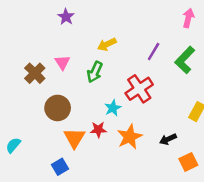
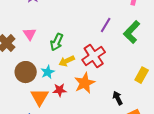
yellow arrow: (107, 44) -> (67, 61), moved
cyan star: (113, 108) -> (48, 72), moved
orange star: (130, 137) -> (85, 83), moved
black arrow: (168, 139) -> (118, 98), turned 88

